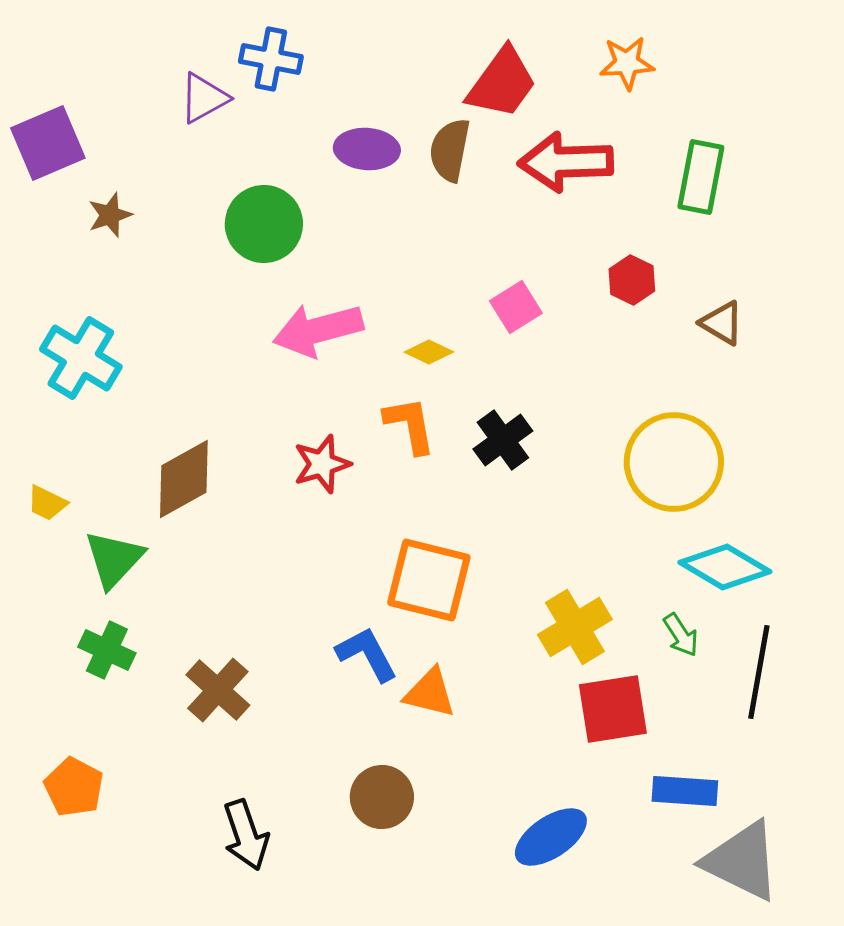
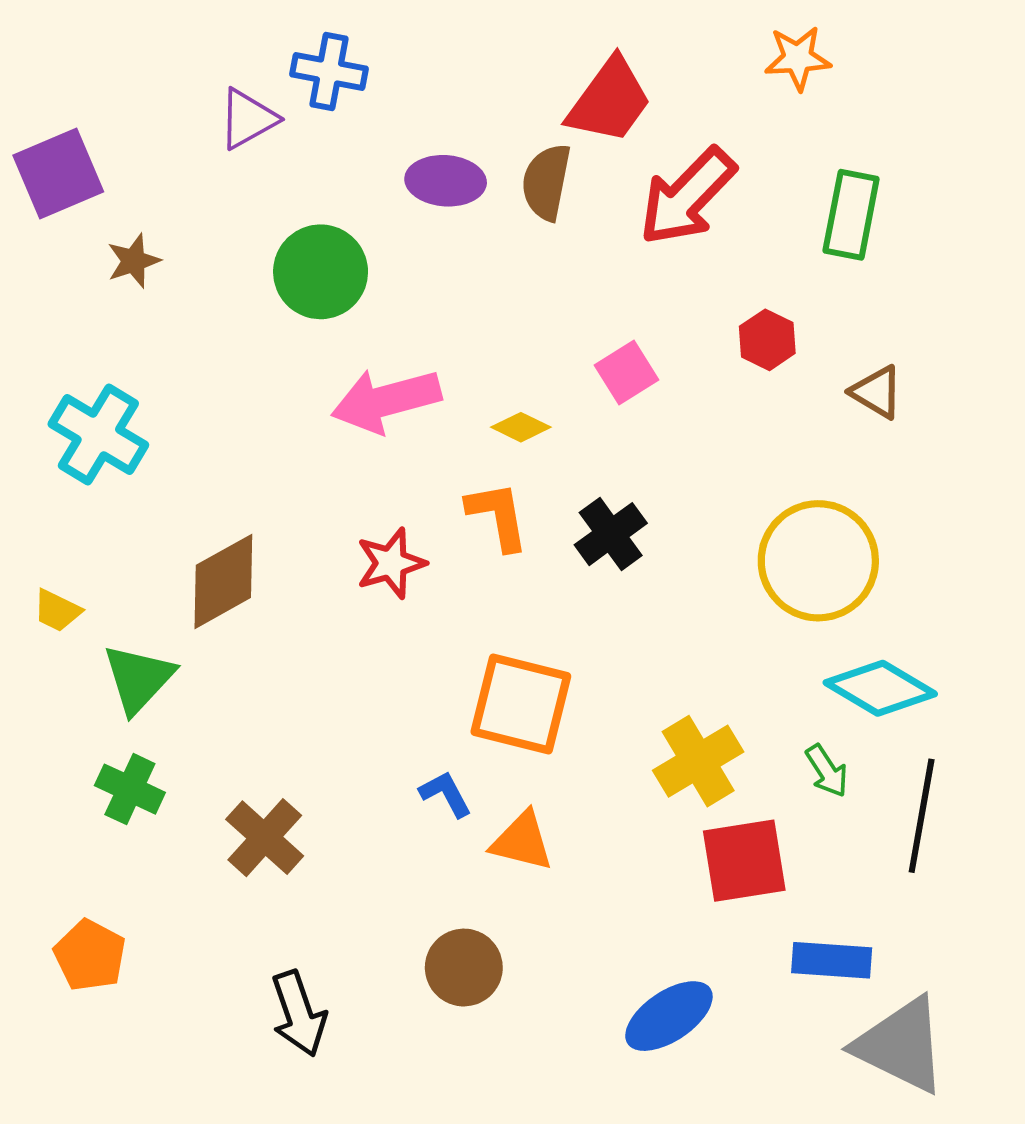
orange star: (627, 63) -> (798, 58), moved
red arrow: (566, 162) -> (687, 197), turned -44
blue L-shape: (367, 654) -> (446, 794), size x0.7

